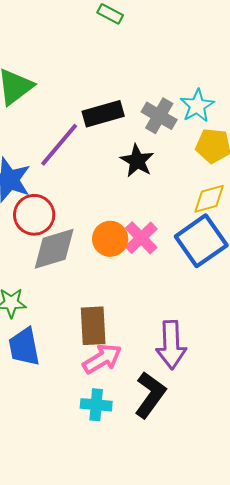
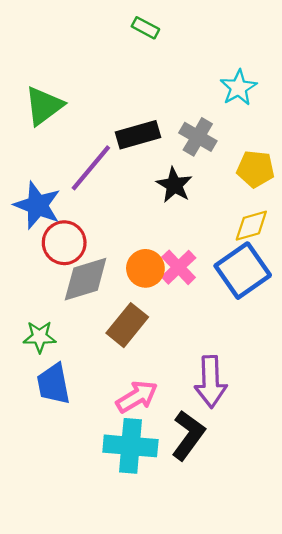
cyan star: (197, 106) -> (238, 88), moved
brown rectangle: (93, 326) -> (127, 325), moved, turned 42
cyan cross: (96, 405) -> (130, 446), size x1.6

